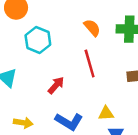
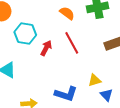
red arrow: (56, 85) -> (46, 48), moved

